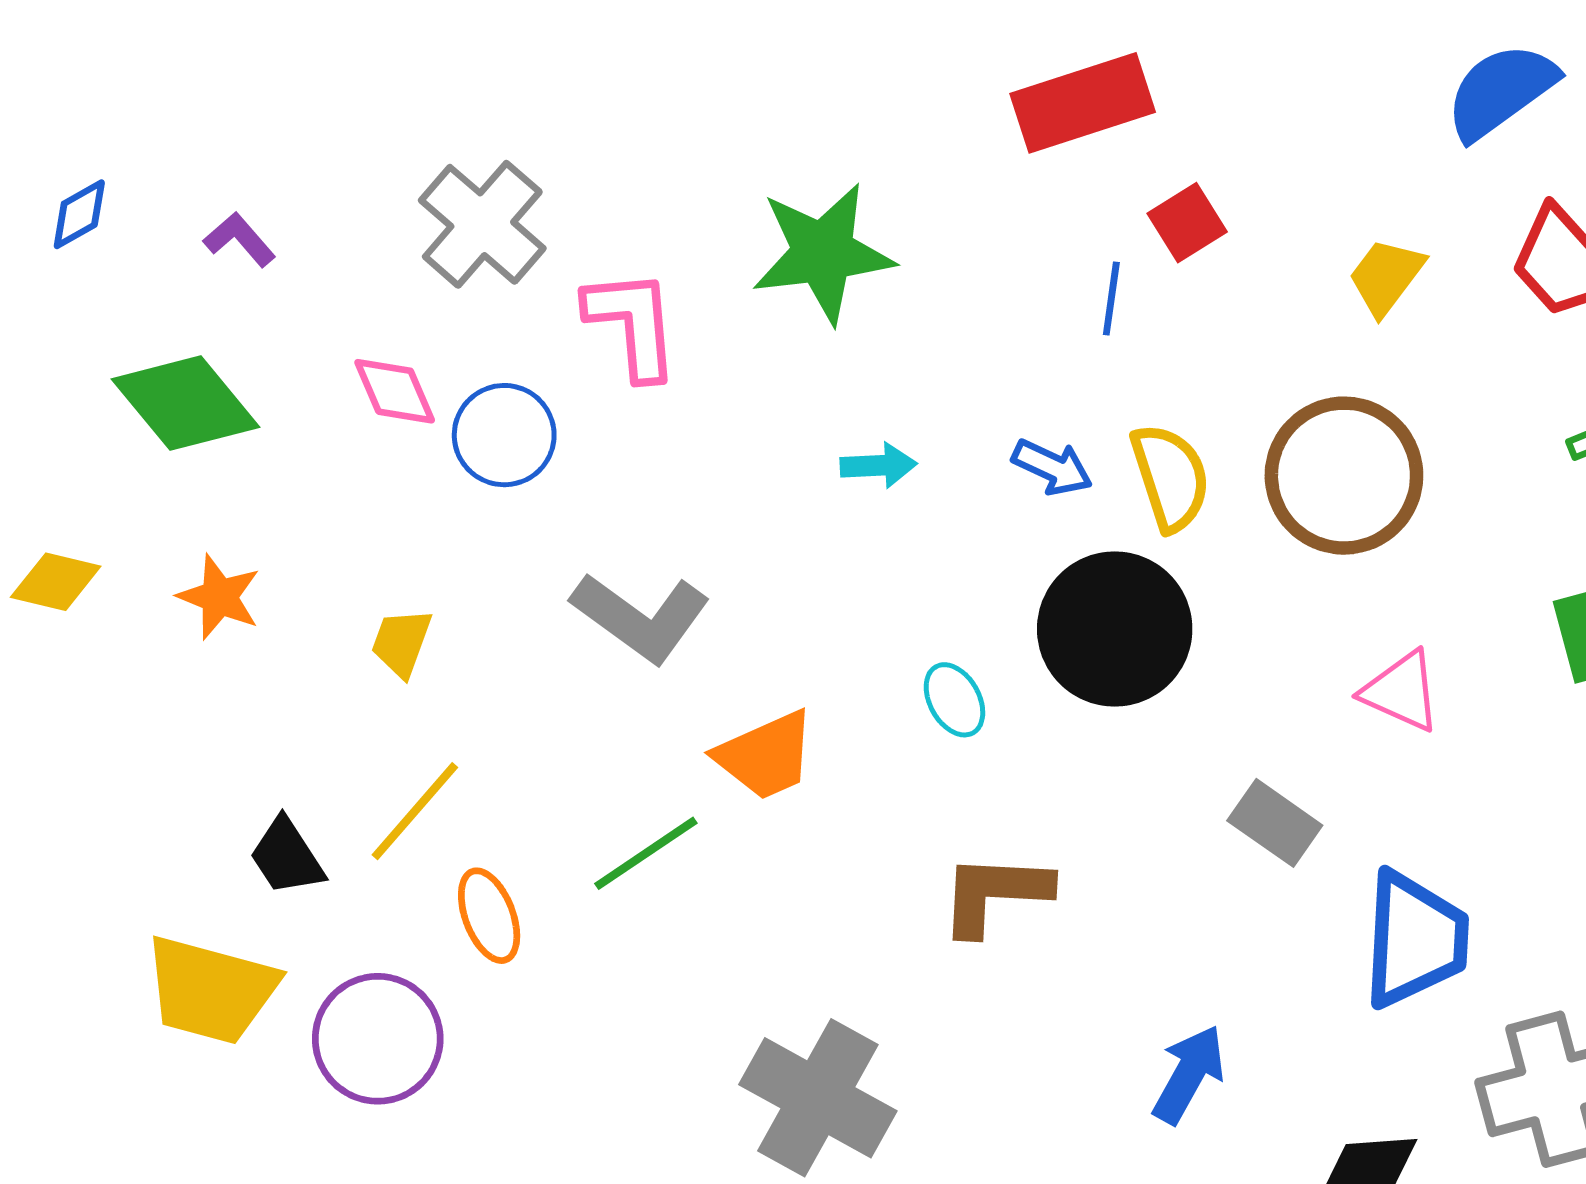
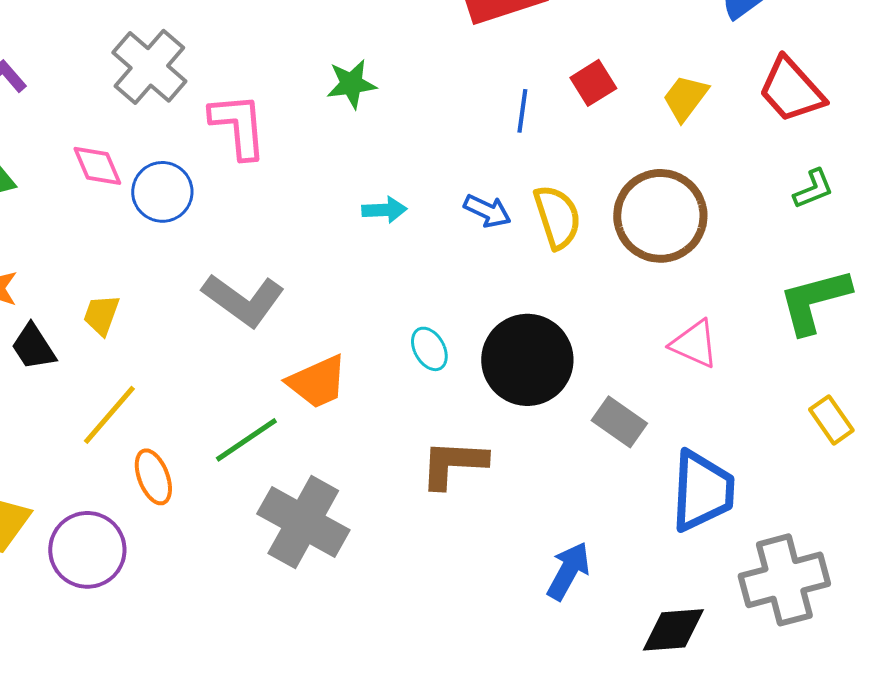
red square: (1187, 223) -> (593, 83), moved
green star: (823, 253) -> (351, 84), size x0.6
black circle: (1115, 629) -> (527, 360), moved
black trapezoid: (287, 857) -> (33, 347), moved
gray cross: (818, 1098) -> (303, 522), moved

